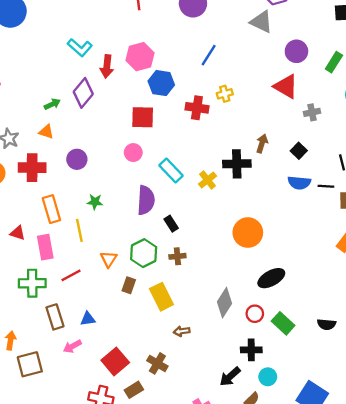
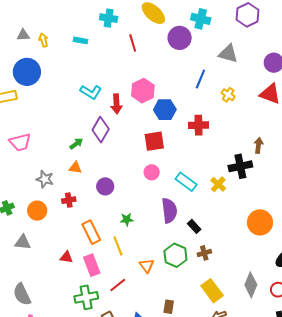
gray triangle: (261, 22) -> (228, 54), moved
yellow cross: (225, 94) -> (228, 95), moved, turned -32
red cross: (32, 168) -> (69, 200), size x0.6
brown rectangle: (129, 285) -> (169, 307), moved
yellow rectangle: (161, 297) -> (212, 291), moved

